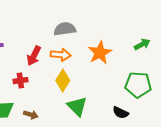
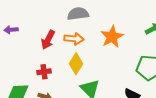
red cross: (20, 81) -> (44, 72), moved

